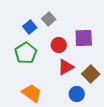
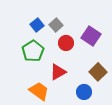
gray square: (49, 19) -> (56, 25), moved
purple square: (84, 38) -> (91, 36), turned 36
red triangle: (66, 67) -> (58, 72), moved

